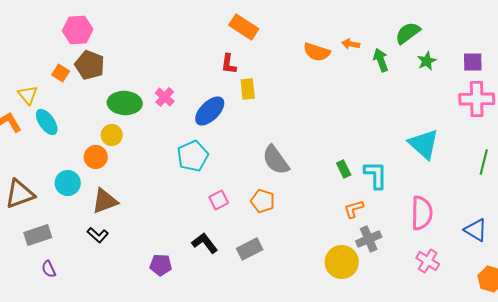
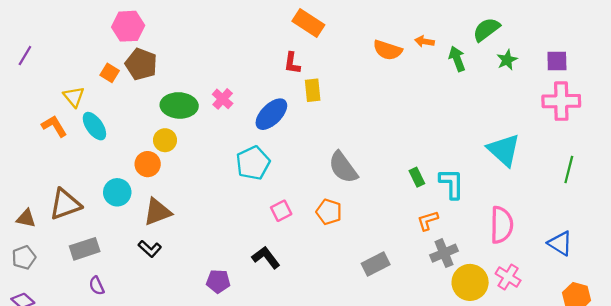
gray rectangle: (250, 249) -> (376, 264), moved
yellow circle: (342, 262) -> (470, 282), moved

